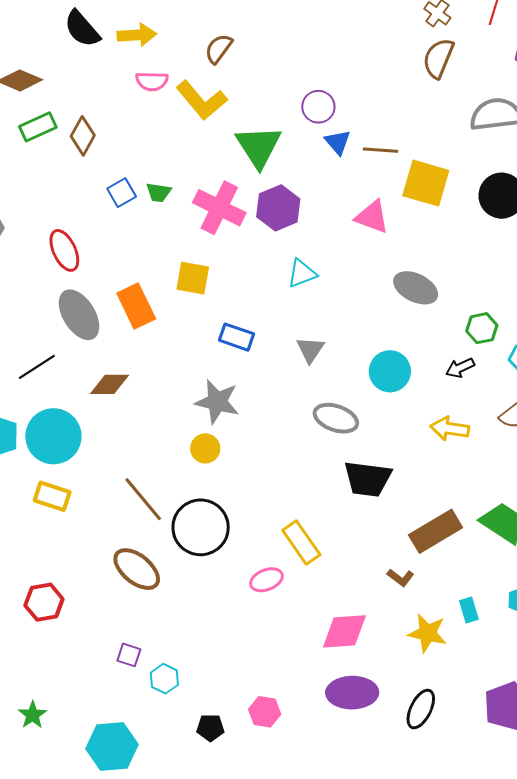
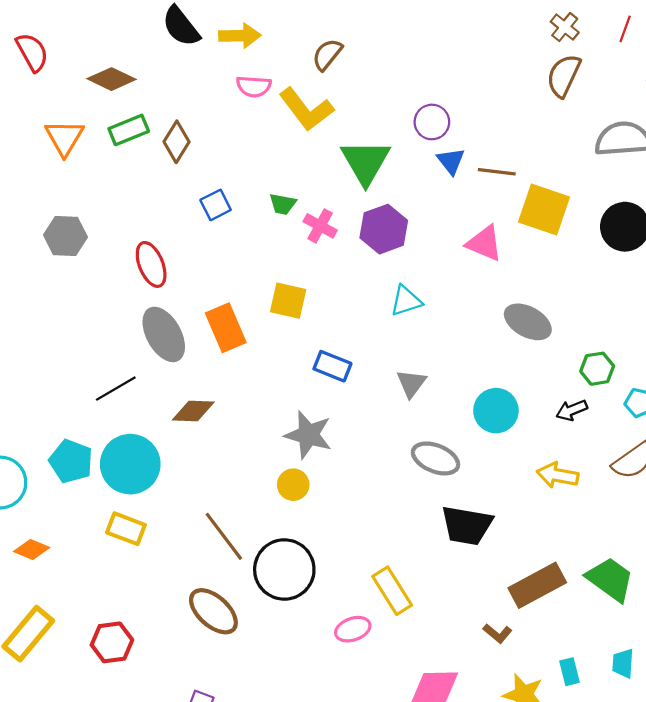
green trapezoid: (159, 192) -> (283, 204), moved
pink cross: (219, 208) -> (320, 226), size x0.6

